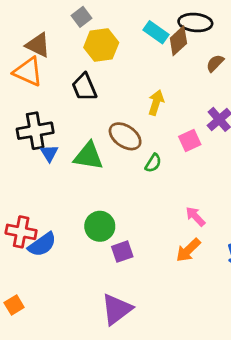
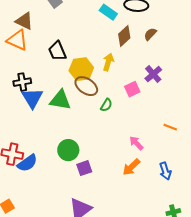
brown diamond: (178, 41) -> (124, 36), moved
yellow hexagon: (101, 45) -> (81, 69), moved
black cross: (35, 131) -> (22, 82), size x0.7
blue triangle: (49, 153) -> (32, 98), size x1.6

